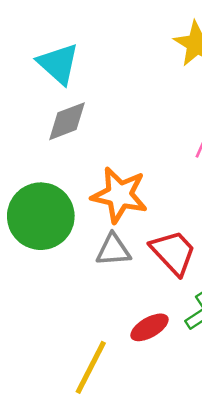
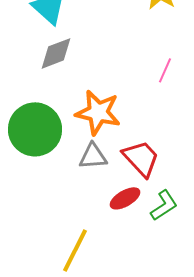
red ellipse: (149, 327) -> (125, 198), moved

